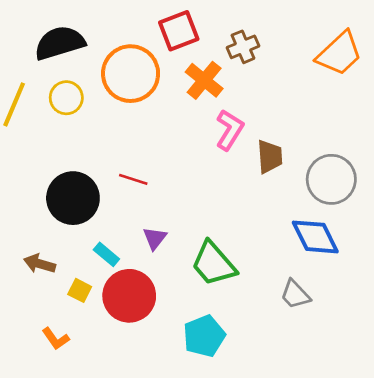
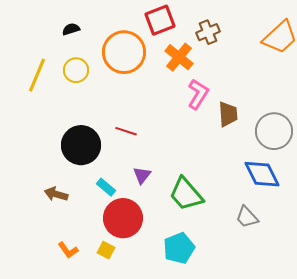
black semicircle: (60, 43) -> (71, 29), size x0.5
yellow square: (80, 290) -> (106, 250), moved

